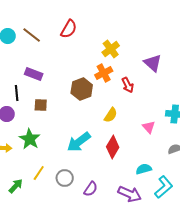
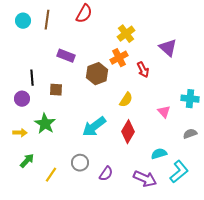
brown line: (32, 35) -> (47, 20), turned 60
purple rectangle: (34, 74) -> (66, 56), moved
yellow line: (39, 173) -> (51, 175), moved
green arrow: (16, 186) -> (27, 161), moved

